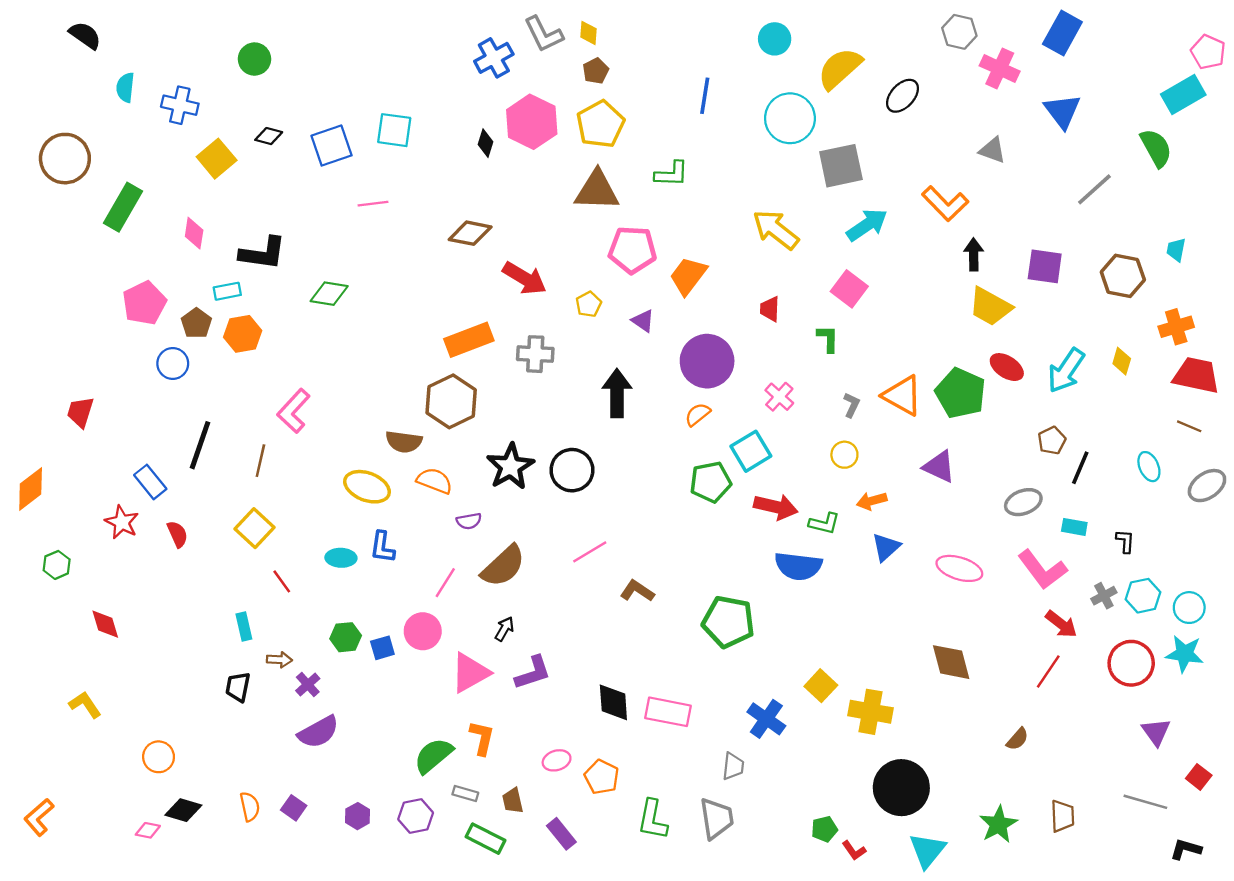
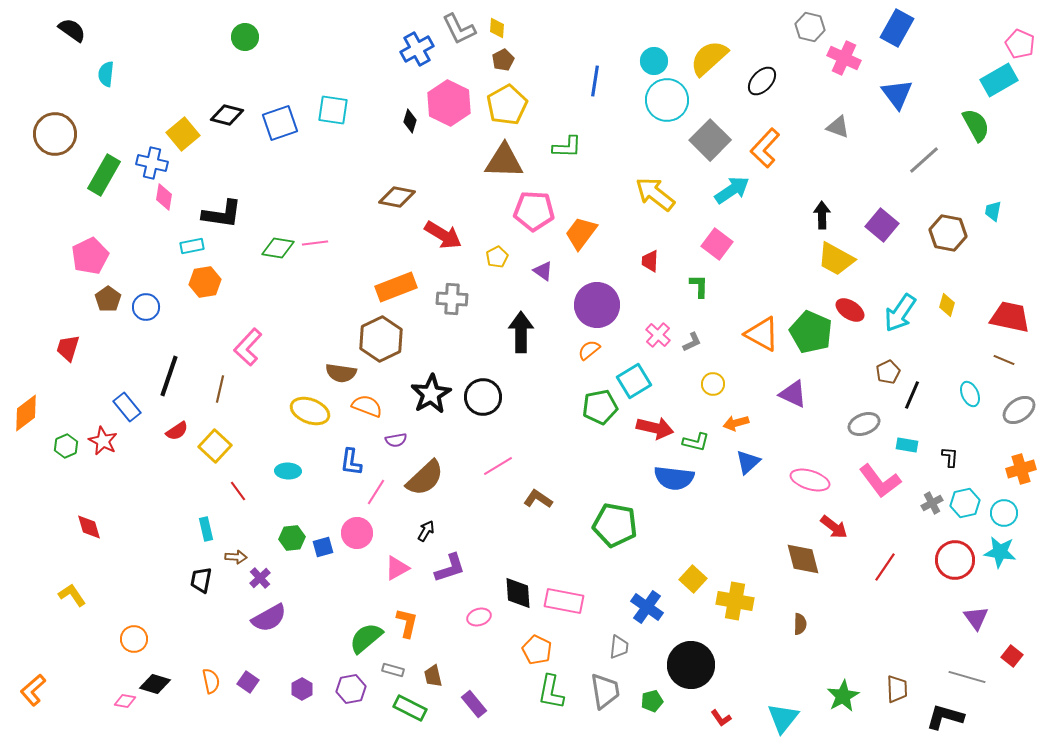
cyan circle: (775, 39) -> (654, 61), moved
green circle: (254, 59) -> (245, 37), moved
blue cross: (180, 105) -> (152, 163), moved
black diamond: (269, 136) -> (227, 115), size x1.4
gray square: (841, 166) -> (710, 140), turned -33
pink line: (373, 204) -> (315, 243), moved
orange L-shape: (945, 204) -> (765, 148), moved, turned 87
purple square: (1045, 266) -> (882, 225), turned 32
pink pentagon: (144, 303) -> (90, 256), moved
brown pentagon: (196, 323) -> (108, 299), moved
orange cross: (1176, 327) -> (1021, 469), moved
gray L-shape: (852, 405) -> (692, 342), moved, turned 40
red semicircle: (177, 534) -> (177, 431), moved, turned 80
blue L-shape: (382, 547) -> (351, 462), moved
green hexagon: (57, 565) -> (66, 446), moved
red arrow: (1061, 624) -> (834, 527), moved
pink triangle: (470, 673) -> (397, 568), size x0.7
brown semicircle: (1017, 739) -> (800, 624), moved, turned -40
pink ellipse: (557, 760) -> (479, 617), moved
orange pentagon: (602, 777) -> (537, 650), moved
black circle: (901, 788) -> (691, 665), moved
green pentagon: (824, 829) -> (652, 701), moved
black L-shape: (1186, 849) -> (945, 717), moved, size x1.4

